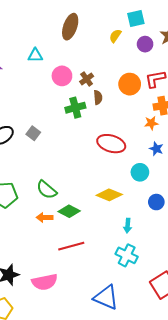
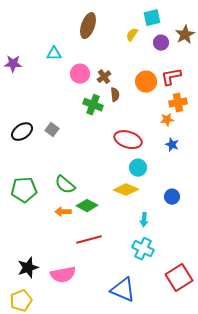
green cross: (75, 108) -> (93, 105), turned 36
cyan circle: (140, 172) -> (138, 168), moved

